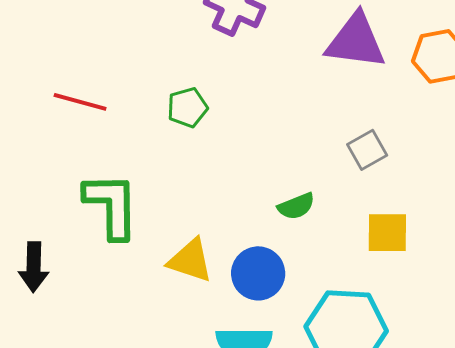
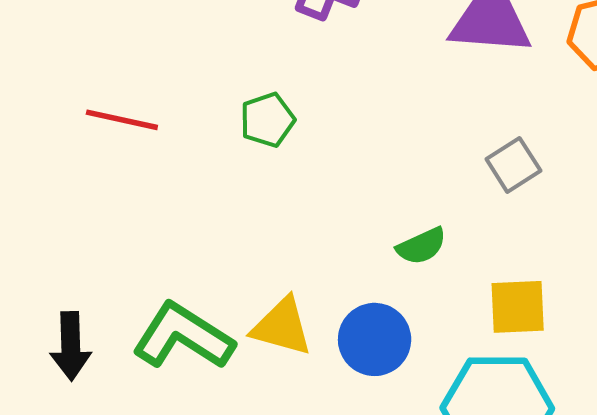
green L-shape: (111, 206) -> (183, 336), moved, turned -54
yellow square: (387, 233) -> (518, 307), moved

